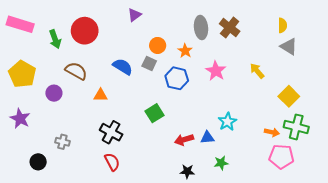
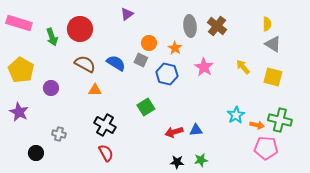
brown semicircle: (76, 71) -> (85, 64), moved
yellow square: (289, 96) -> (273, 77), moved, turned -30
cyan star: (227, 122) -> (236, 115), moved
green star: (221, 163) -> (201, 160), moved

